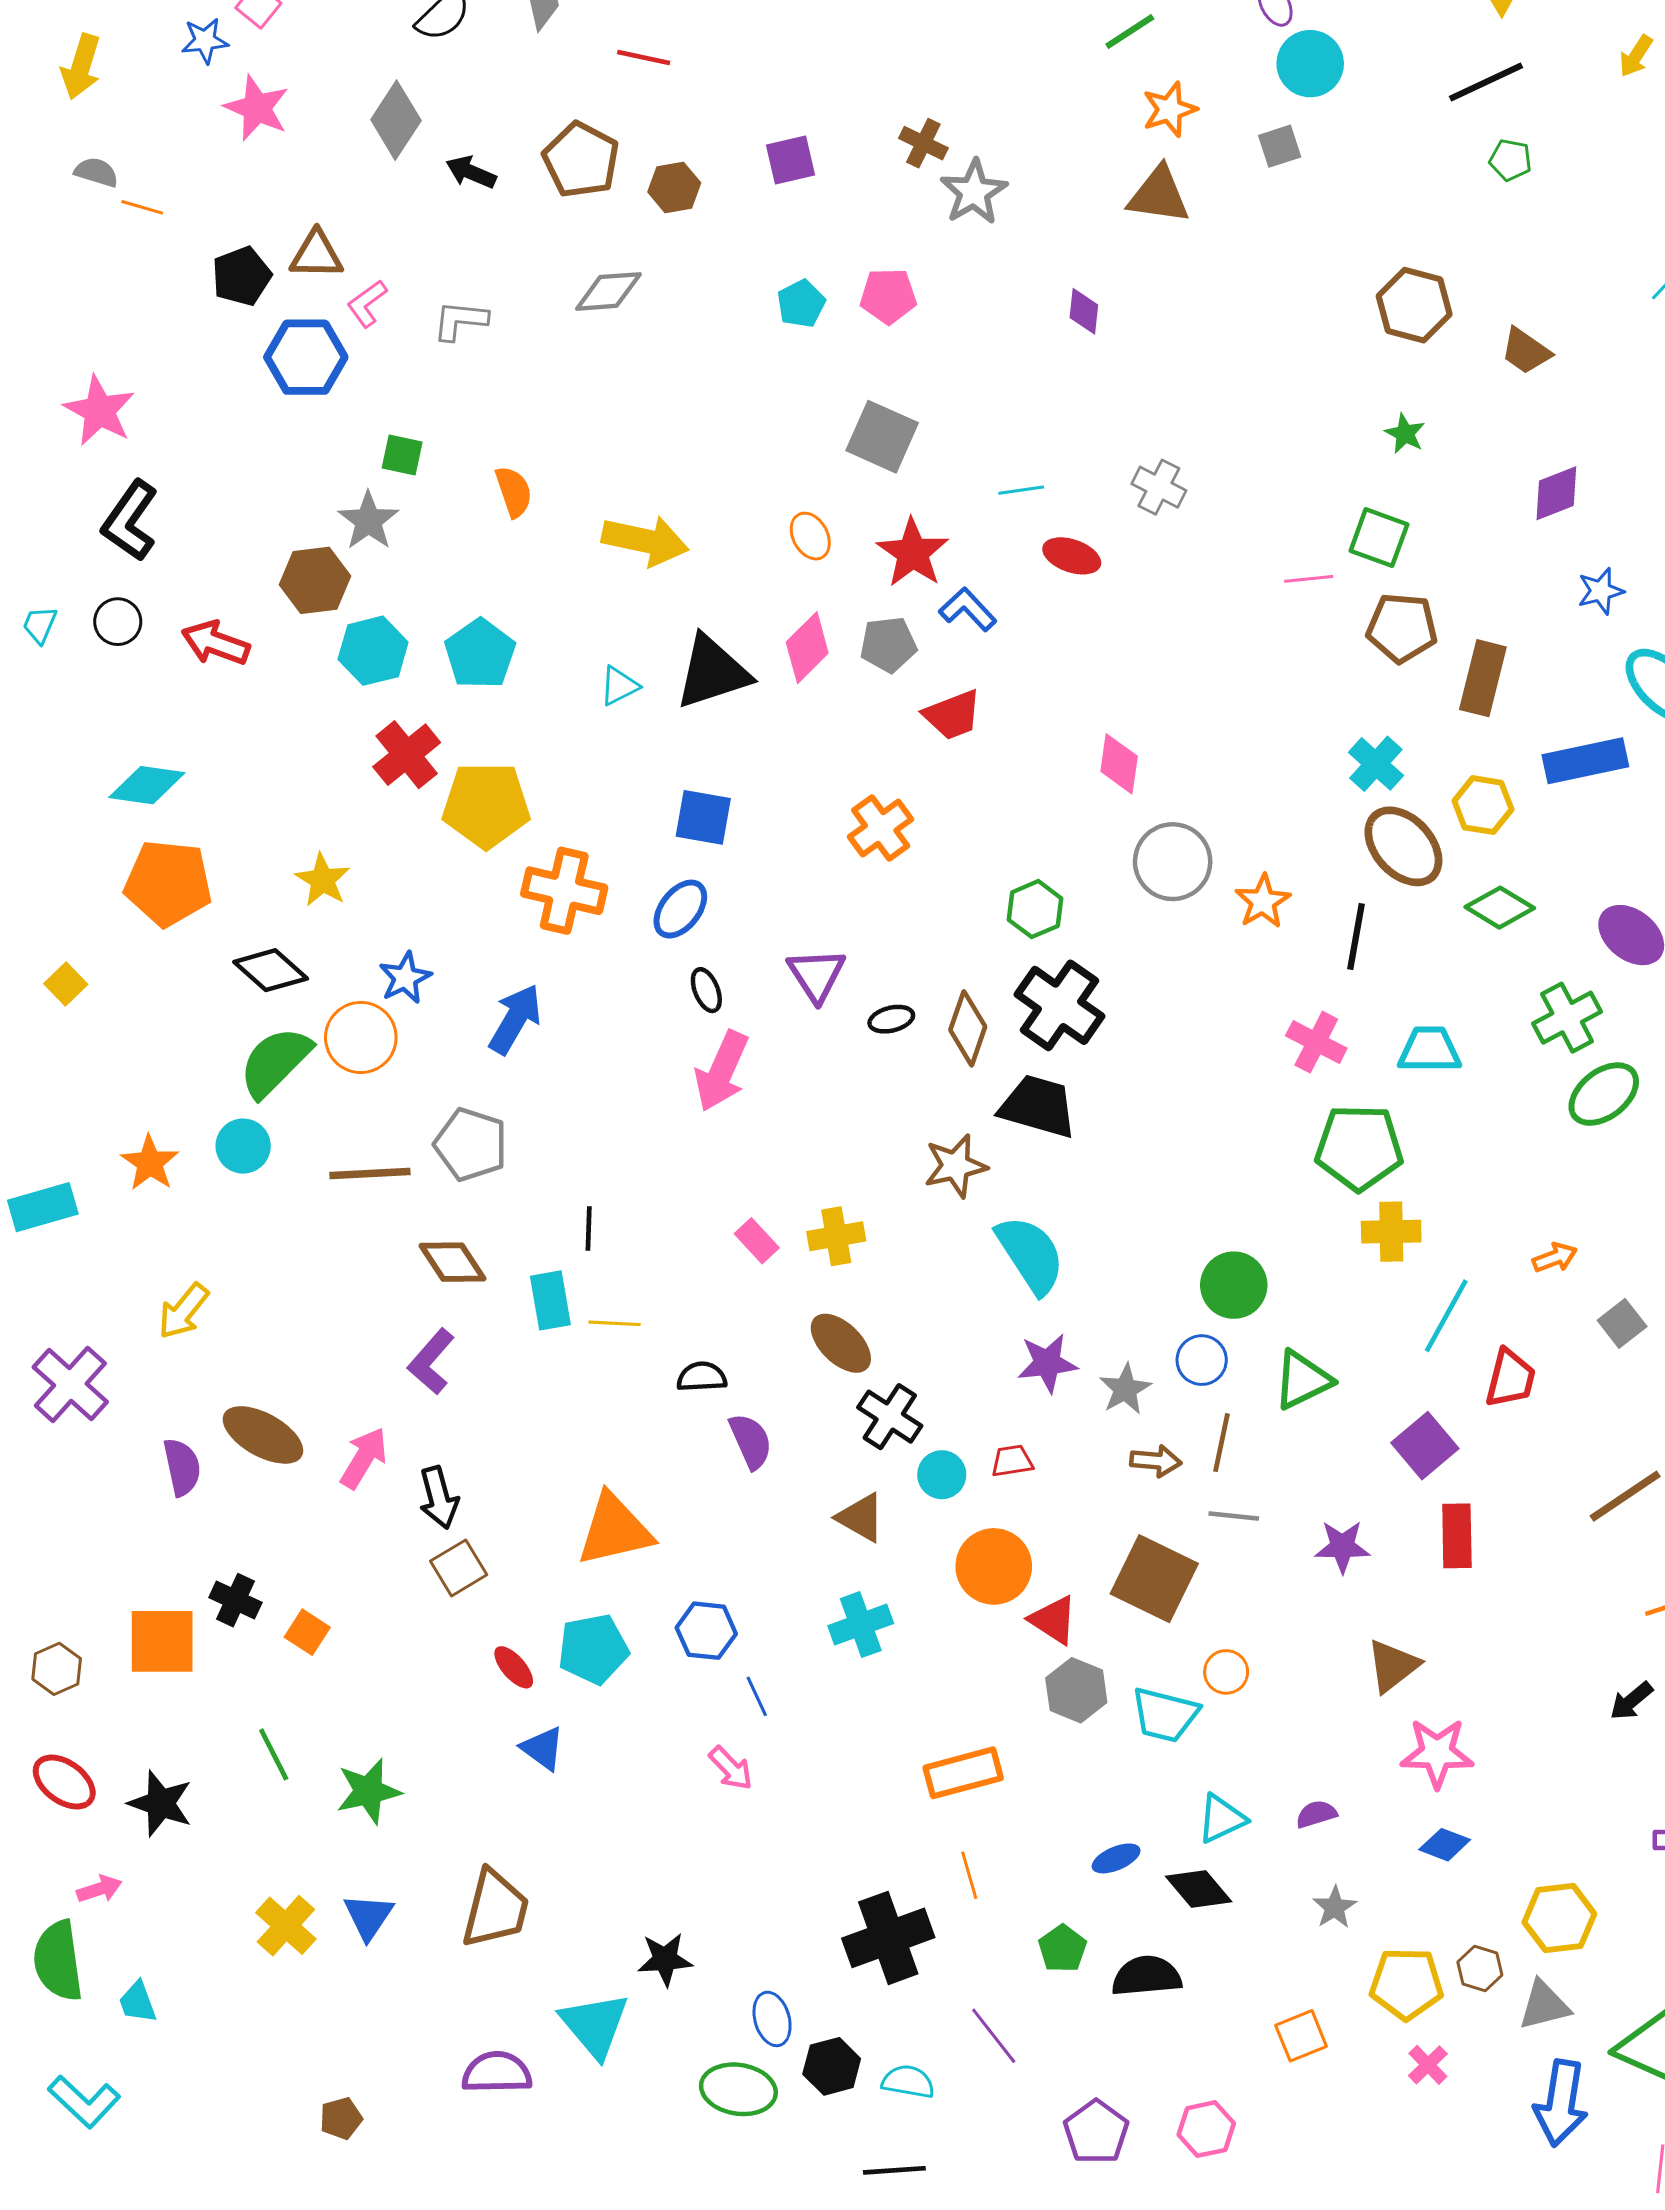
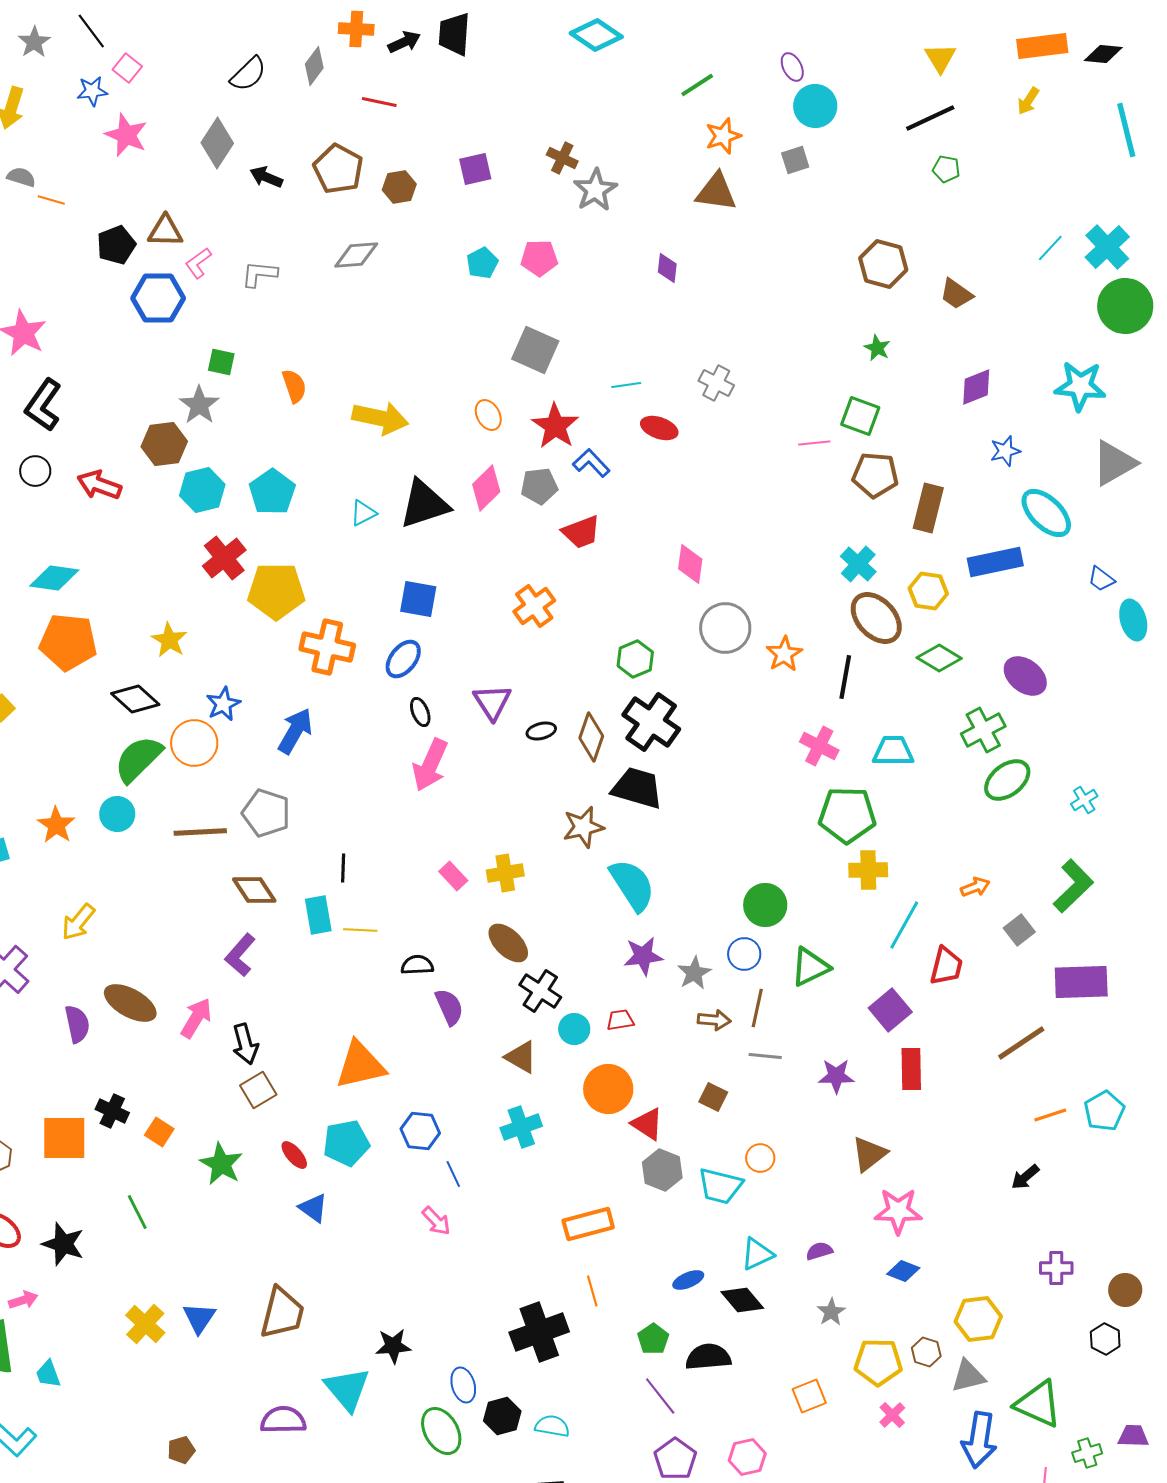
brown square: (1154, 1579) -> (713, 1097), size x0.5
green star: (368, 1791) -> (221, 1164), moved, turned -30
purple line: (994, 2036) -> (660, 1396), moved
green ellipse: (738, 2089) -> (441, 1431), turned 51

